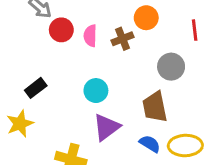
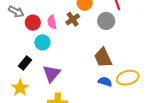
gray circle: (171, 67) -> (106, 21), moved
cyan circle: (96, 91) -> (42, 42), moved
purple triangle: (106, 127) -> (52, 74), moved

